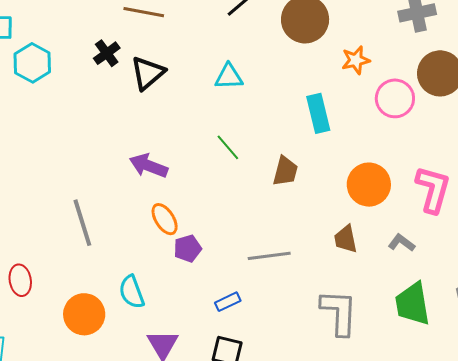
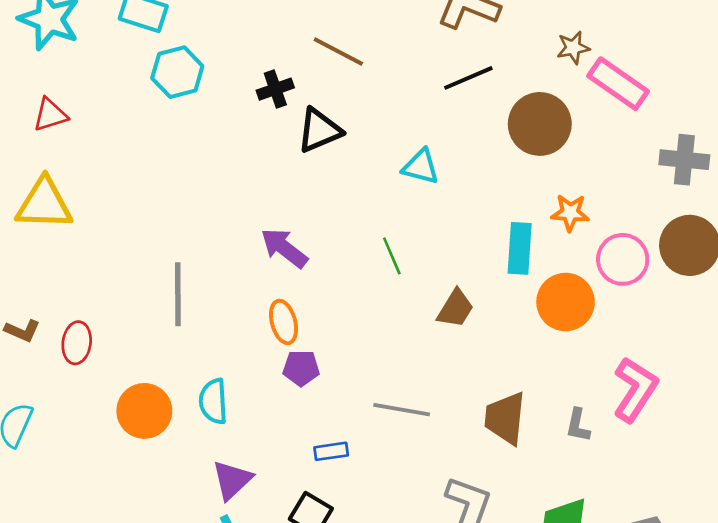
orange star: (356, 60) -> (570, 213), moved
orange circle: (369, 185) -> (566, 302), moved
brown trapezoid: (346, 239) -> (505, 418), size x1.4
gray L-shape: (402, 243) -> (578, 425), moved, turned -132

